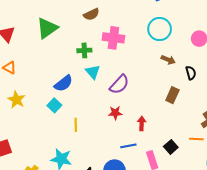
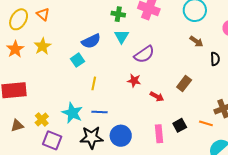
brown rectangle: (172, 95) -> (184, 84), moved
red arrow: (142, 123) -> (157, 96), turned 104
blue line: (128, 146) -> (100, 112), moved

